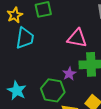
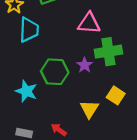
green hexagon: (53, 90) -> (55, 72), moved

